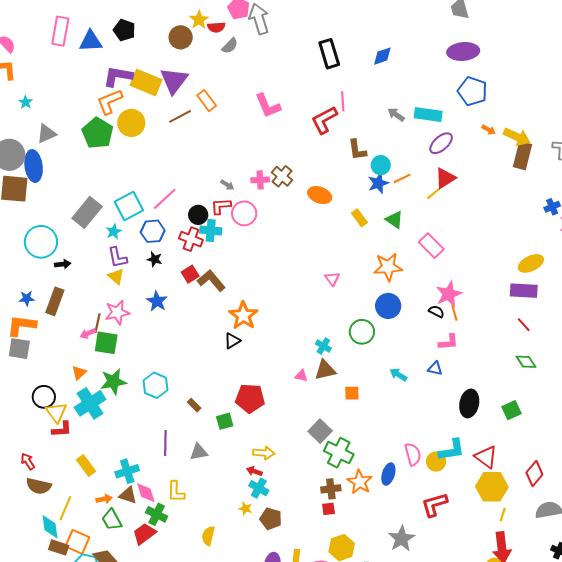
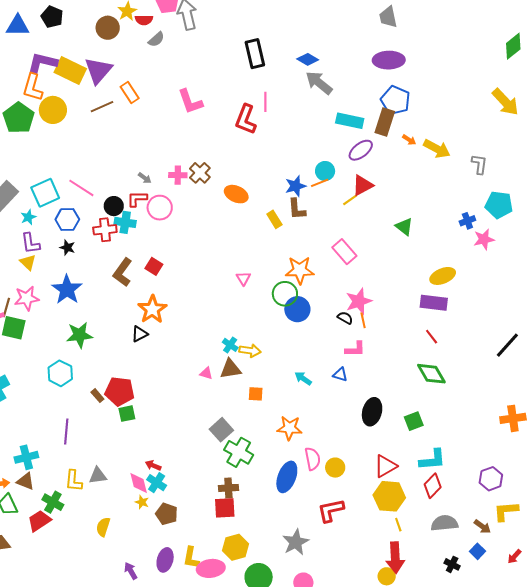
blue diamond: (382, 56) -> (308, 59), turned 45
orange L-shape: (110, 102) -> (33, 87), turned -56
gray arrow: (396, 115) -> (319, 83), moved, size x1.6
red L-shape: (324, 120) -> (246, 119), turned -44
brown L-shape: (357, 150) -> (297, 209), moved
brown rectangle: (522, 156) -> (385, 122), moved
cyan circle: (381, 165) -> (325, 171), moved
pink line: (165, 199) -> (81, 188), turned 72
green triangle: (394, 220) -> (404, 227), moved
red cross: (191, 239) -> (105, 230), turned -30
red square: (190, 274) -> (154, 266), moved, turned -30
brown L-shape: (211, 281) -> (123, 272), turned -108
blue star: (157, 301) -> (67, 290), size x1.4
green circle: (362, 332) -> (285, 294), moved
green diamond: (526, 362) -> (431, 374), size x1.4
green star: (113, 382) -> (79, 335), moved
red pentagon: (250, 398) -> (120, 391), moved
cyan L-shape: (452, 450) -> (433, 460), moved
gray triangle: (199, 452) -> (98, 476), moved
yellow arrow: (264, 453) -> (250, 351), moved
red triangle: (486, 457) -> (385, 466), turned 50
blue ellipse: (388, 474) -> (287, 477), size x1.4
orange star: (360, 482) -> (289, 428), moved, turned -30
pink diamond: (146, 493) -> (139, 483), moved
red square: (328, 509) -> (225, 508), size x1.6
yellow line: (503, 514) -> (398, 525), turned -40

